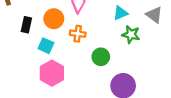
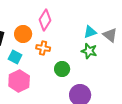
cyan triangle: (121, 13) -> (90, 32), moved

